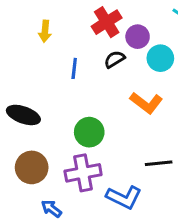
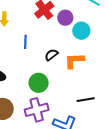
black semicircle: (115, 59) -> (51, 55), moved
orange L-shape: (146, 103) -> (74, 61), turned 145

